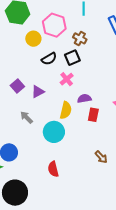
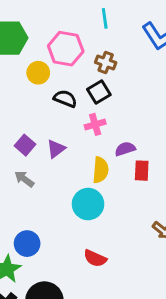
black semicircle: (49, 59) -> (65, 99), turned -119
pink cross: (67, 79) -> (95, 124), turned 32
gray arrow: (27, 117) -> (24, 179), moved
red semicircle: (53, 169) -> (95, 258), turned -42

